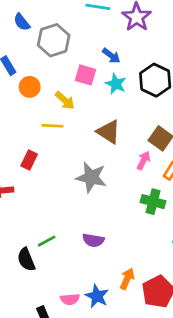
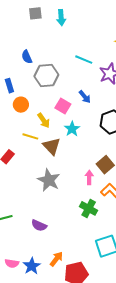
cyan star: (116, 84) -> (72, 129), moved
brown triangle: (109, 132) -> (52, 146), moved
pink arrow: (144, 160) -> (89, 177), turned -40

